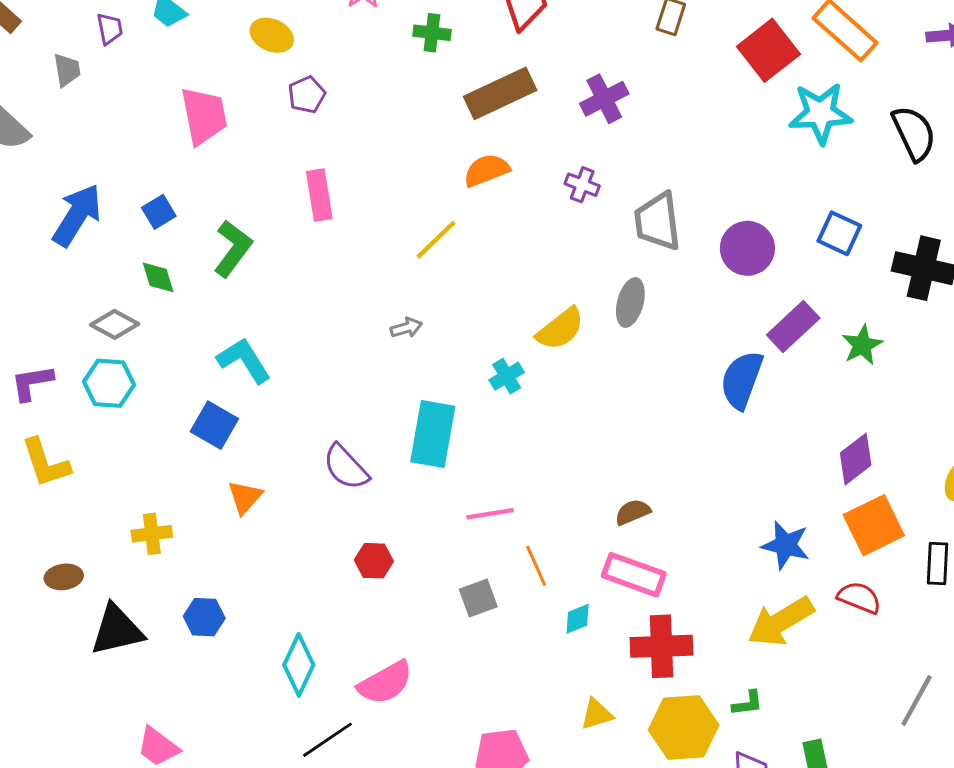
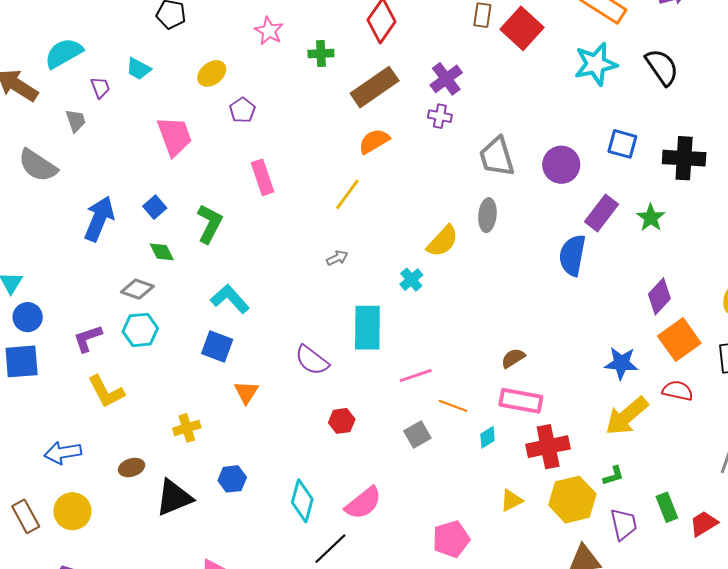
yellow ellipse: (272, 35) -> (212, 73), turned -52
red square: (768, 50) -> (522, 28), moved
purple cross: (582, 185) -> (440, 116), moved
orange line: (536, 566) -> (453, 406), turned -36

